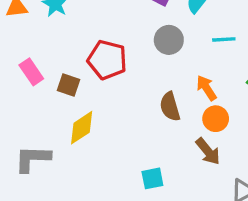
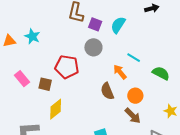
cyan line: (224, 39) -> (134, 58), moved, turned 40
gray circle: (169, 40) -> (93, 47), moved
orange arrow: (206, 88) -> (120, 72), moved

